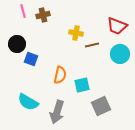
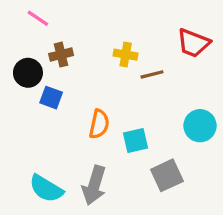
pink line: (23, 11) -> (38, 18), turned -40
brown cross: (43, 15) -> (61, 55), moved
cyan circle: (120, 54) -> (200, 126), moved
cyan semicircle: (28, 102) -> (46, 189), moved

